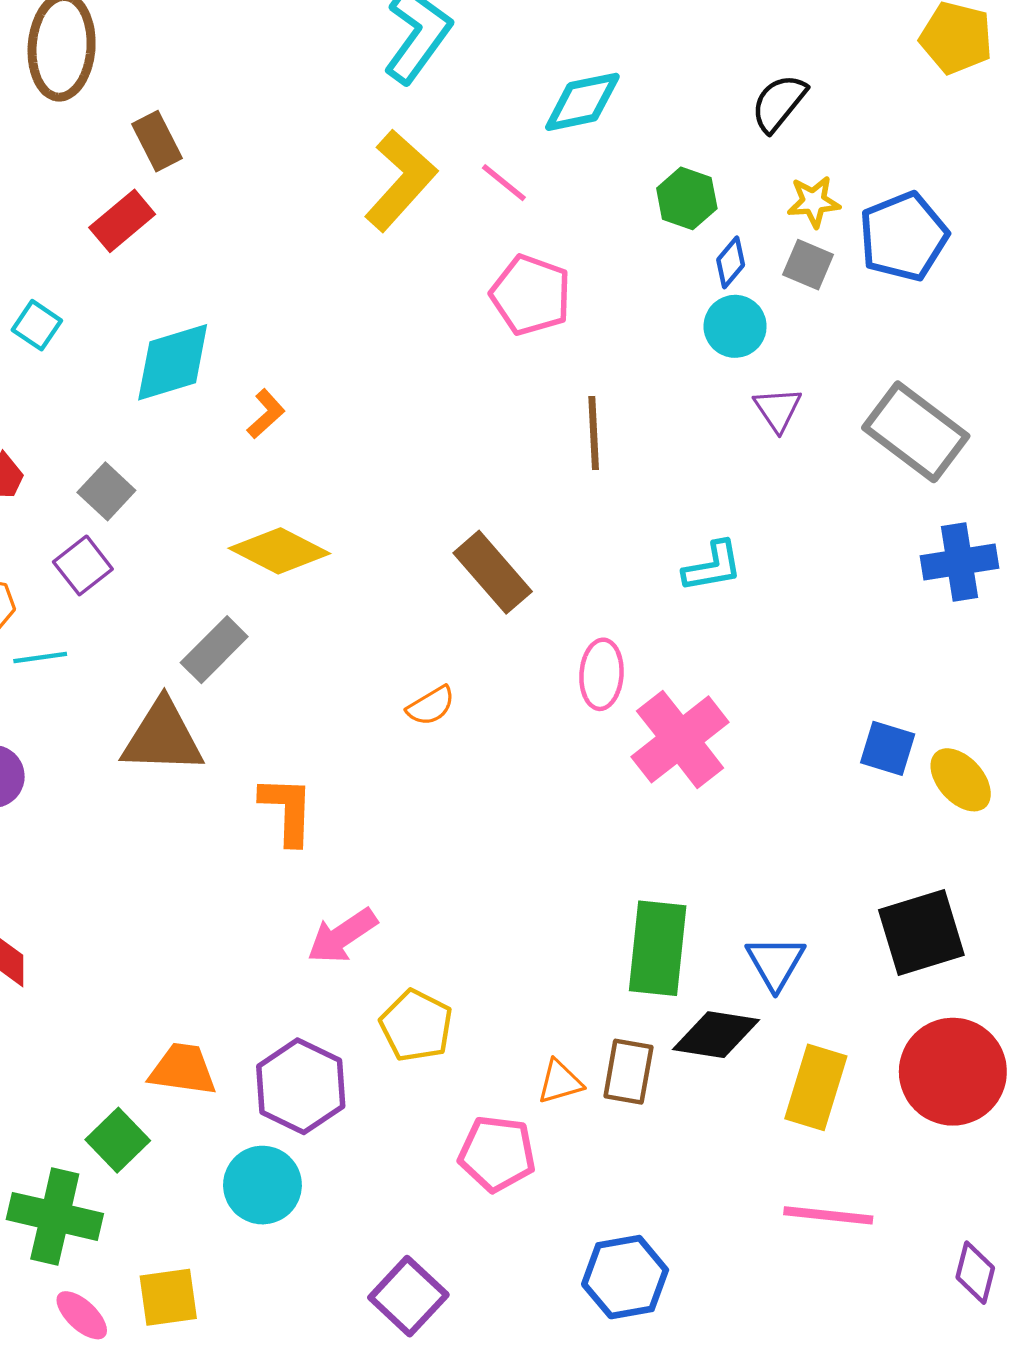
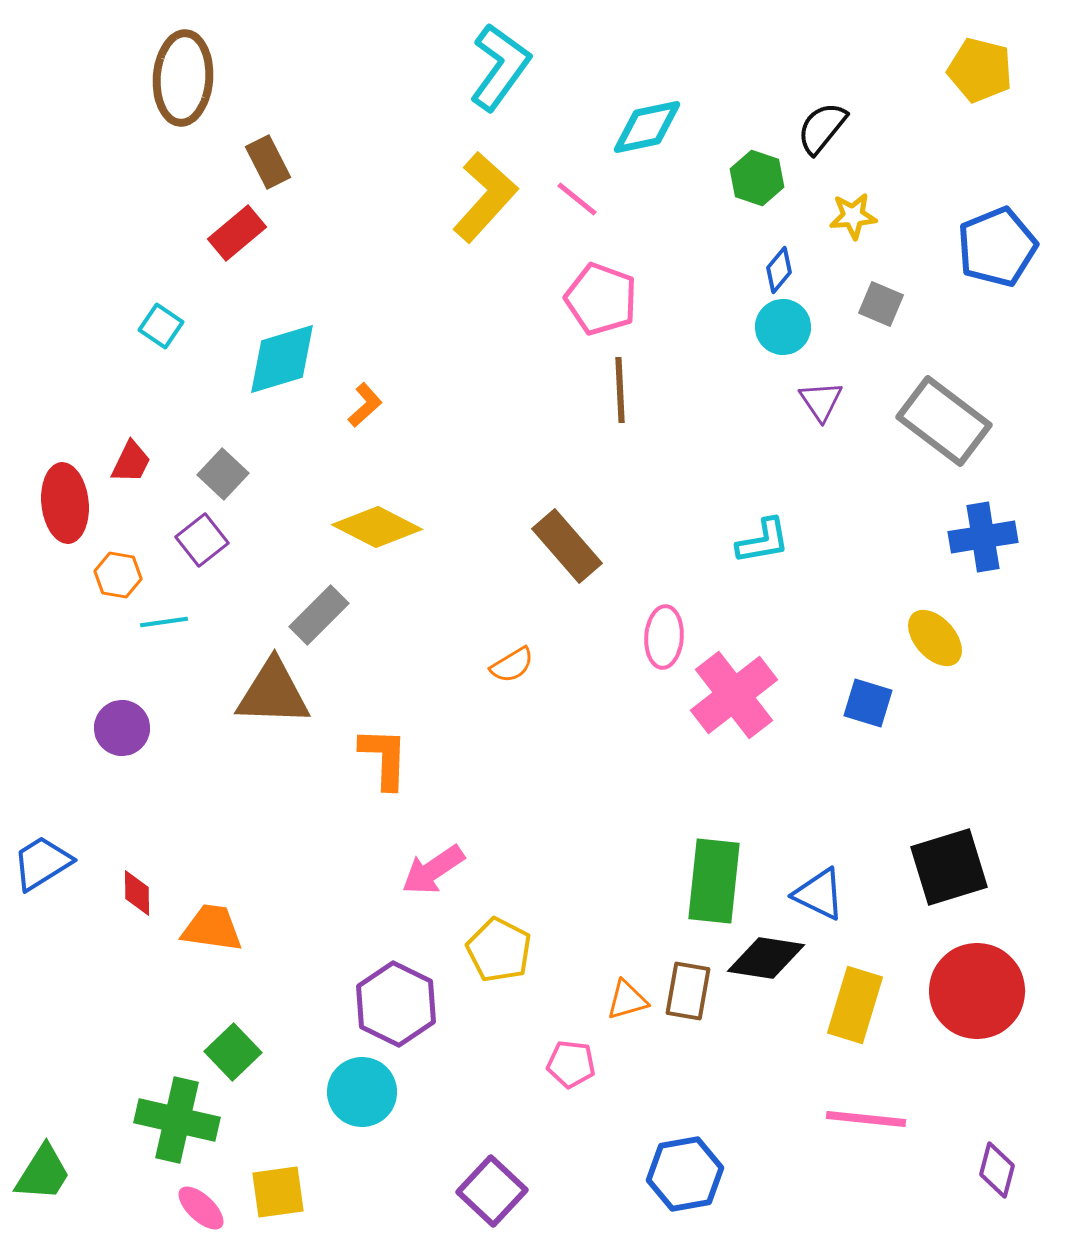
green hexagon: (687, 198) -> (757, 178), moved
blue pentagon: (903, 237) -> (997, 247), moved
gray square: (808, 265) -> (881, 304), moved
brown line: (594, 433) -> (620, 390), moved
blue square: (888, 748) -> (868, 703), moved
yellow ellipse: (961, 780) -> (935, 638), moved
blue triangle: (775, 963) -> (819, 894), turned -34
orange trapezoid: (183, 1069) -> (212, 928), moved
pink pentagon: (497, 1154) -> (571, 1064), size x0.7

